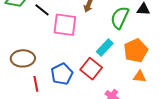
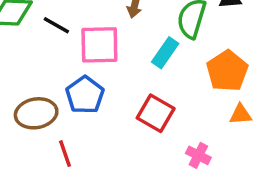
cyan rectangle: (105, 48) -> (165, 53), moved
blue pentagon: (62, 74) -> (85, 95), moved

